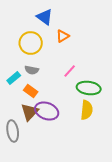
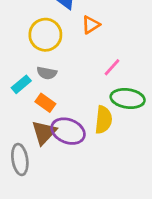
pink line: (70, 71) -> (112, 67), moved
yellow semicircle: (87, 110) -> (104, 120), moved

